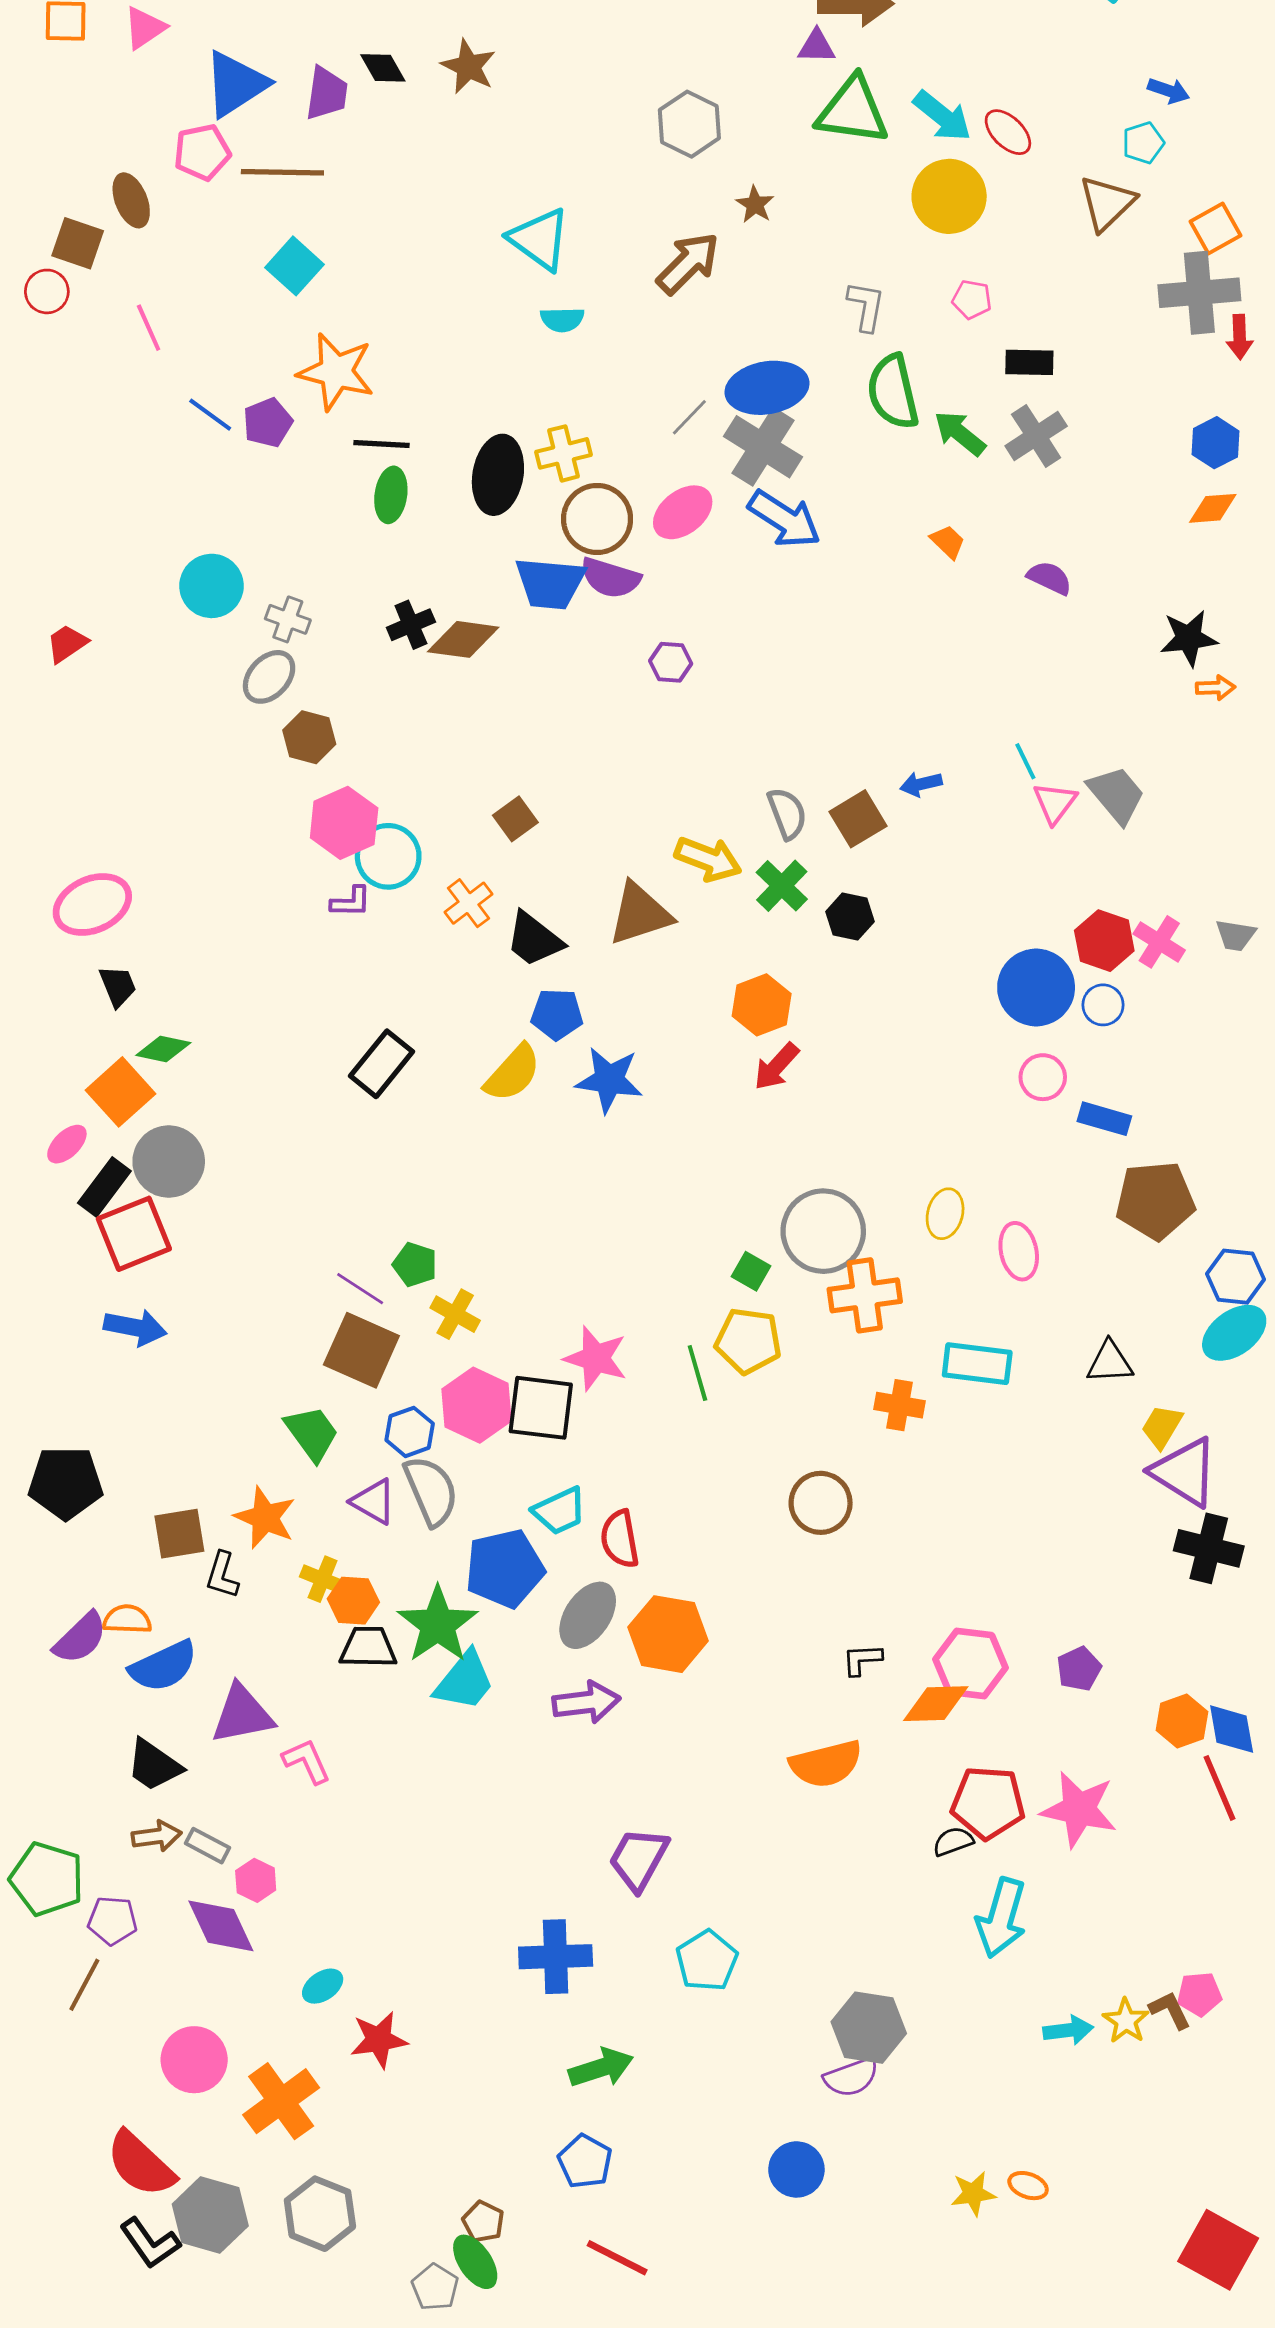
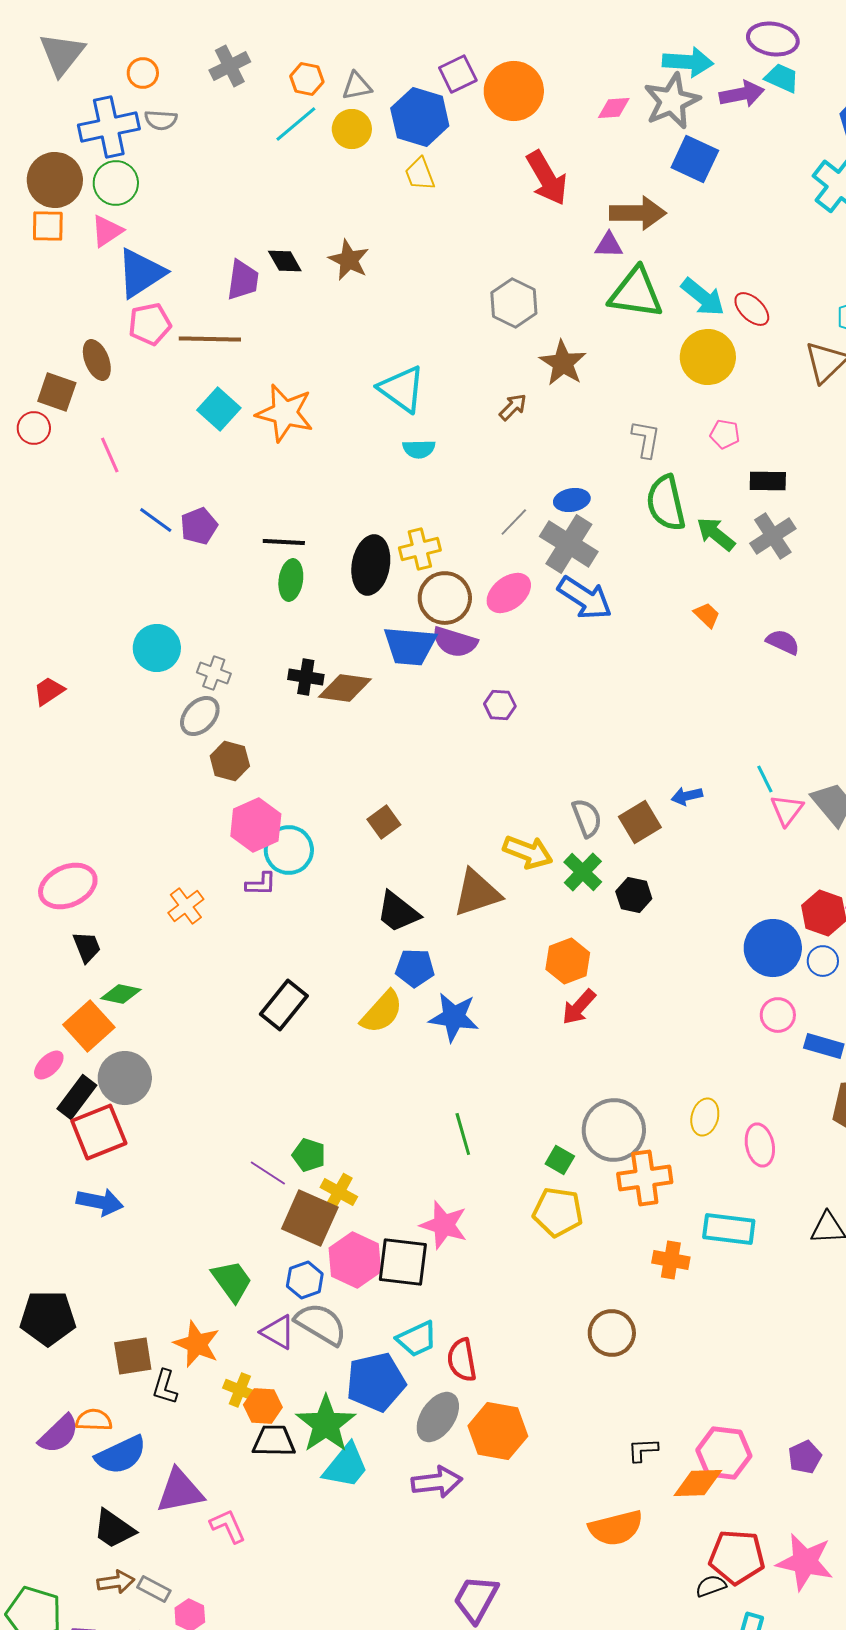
blue triangle: (236, 84) -> (141, 273), moved
brown star: (755, 204) -> (563, 363), size x1.6
brown arrow: (688, 263) -> (513, 407), size x0.6
orange star: (336, 372) -> (285, 413), moved
blue ellipse: (767, 388) -> (572, 500), size x0.6
black cross: (411, 625) -> (306, 677), turned 32
orange cross: (469, 903) -> (186, 906), moved
brown square: (361, 1350) -> (310, 1218), moved
green line: (697, 1373) -> (463, 1134), moved
gray semicircle: (431, 1491) -> (321, 1324), turned -36

